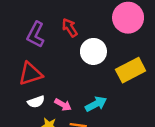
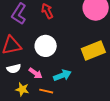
white circle: (93, 51) -> (46, 46), moved

